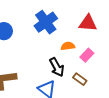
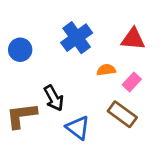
black arrow: (57, 67) -> (54, 98), moved
brown rectangle: (80, 79) -> (122, 114), size x1.5

